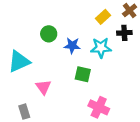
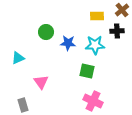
yellow rectangle: (103, 17) -> (97, 16), turned 40
cyan triangle: (19, 62) -> (18, 58), size x0.6
green square: (83, 74) -> (87, 71), moved

